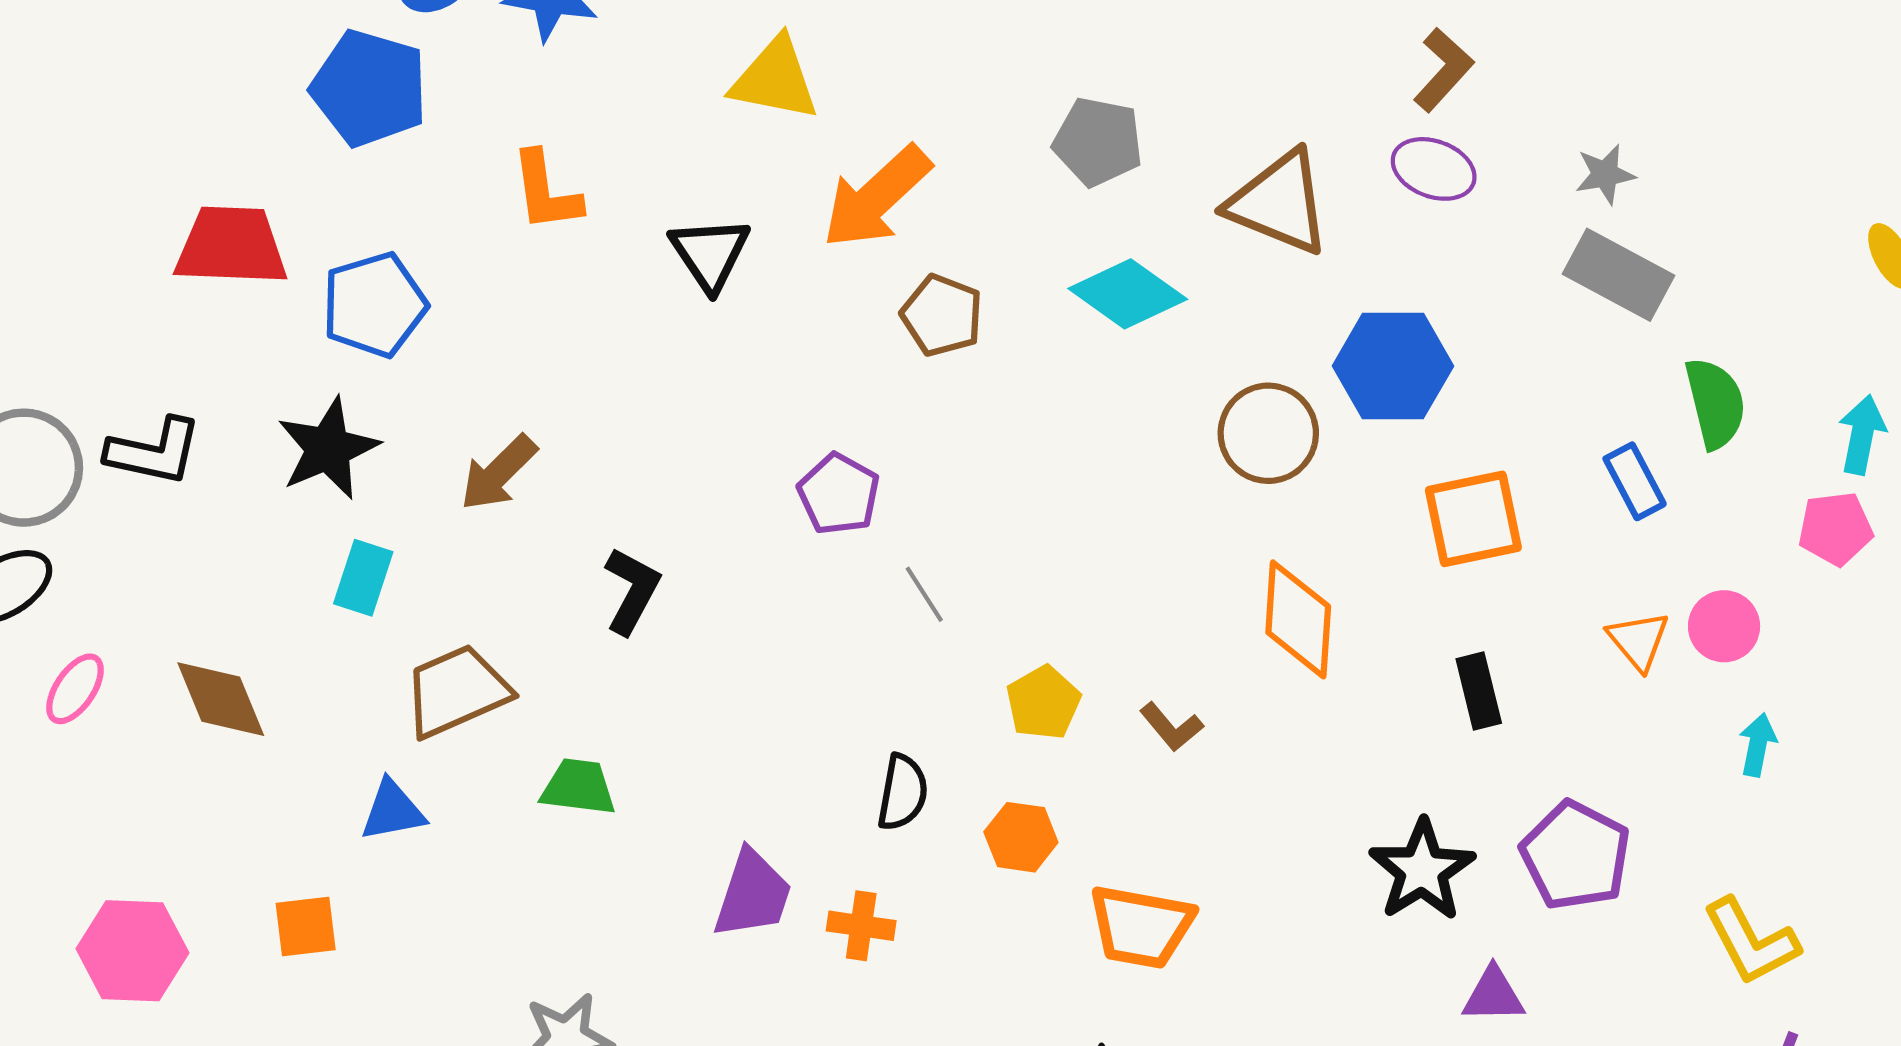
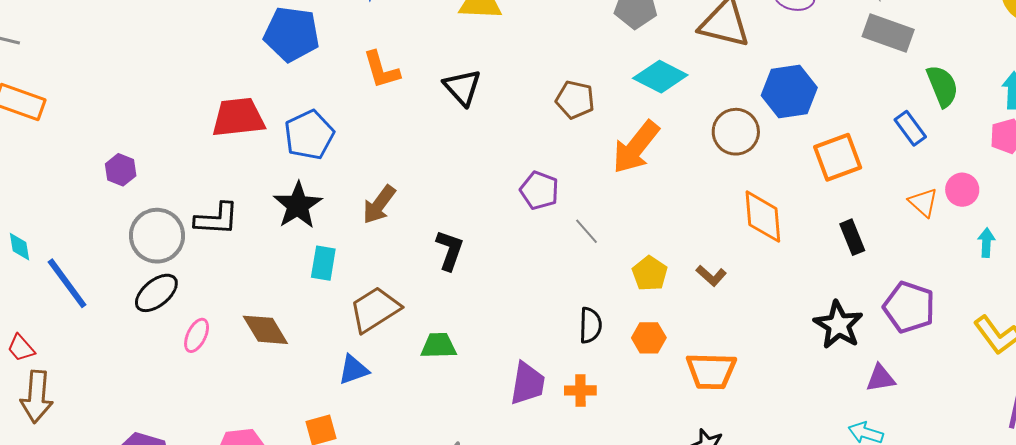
orange arrow: (876, 197) -> (636, 147), moved

